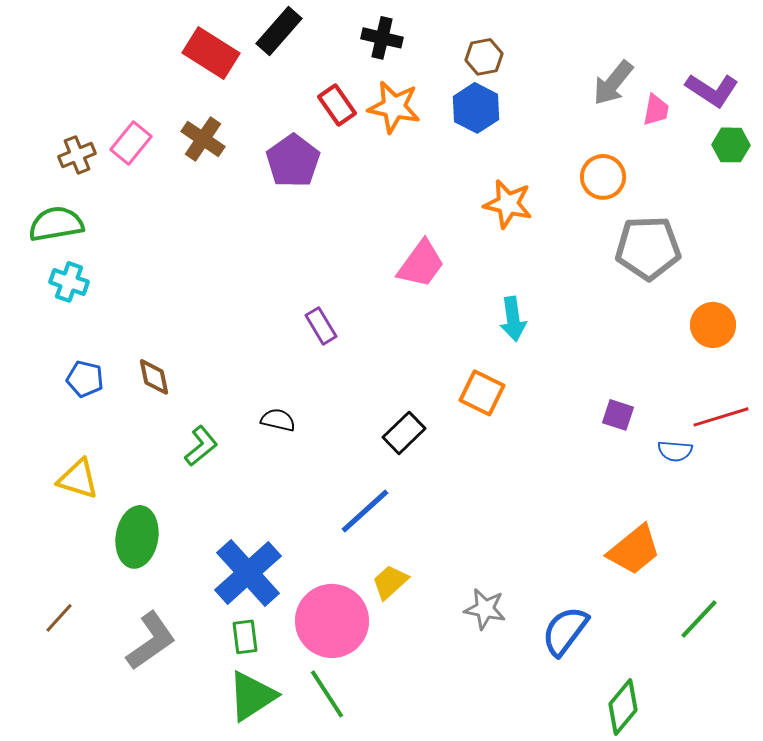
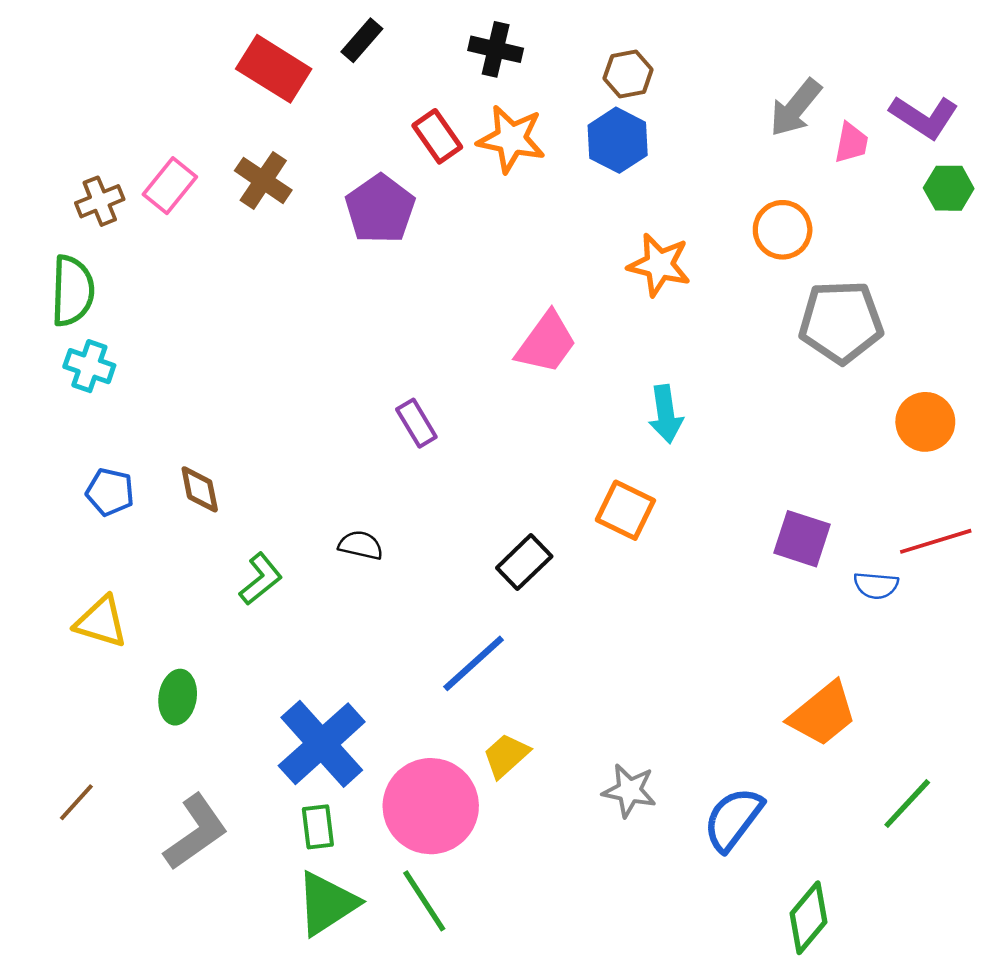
black rectangle: (279, 31) -> (362, 40), size x0.7
green semicircle: (56, 224) -> (72, 291), turned 102
purple square: (618, 415) -> (802, 539), size x1.4
green ellipse: (137, 537) -> (178, 697), size x0.7

